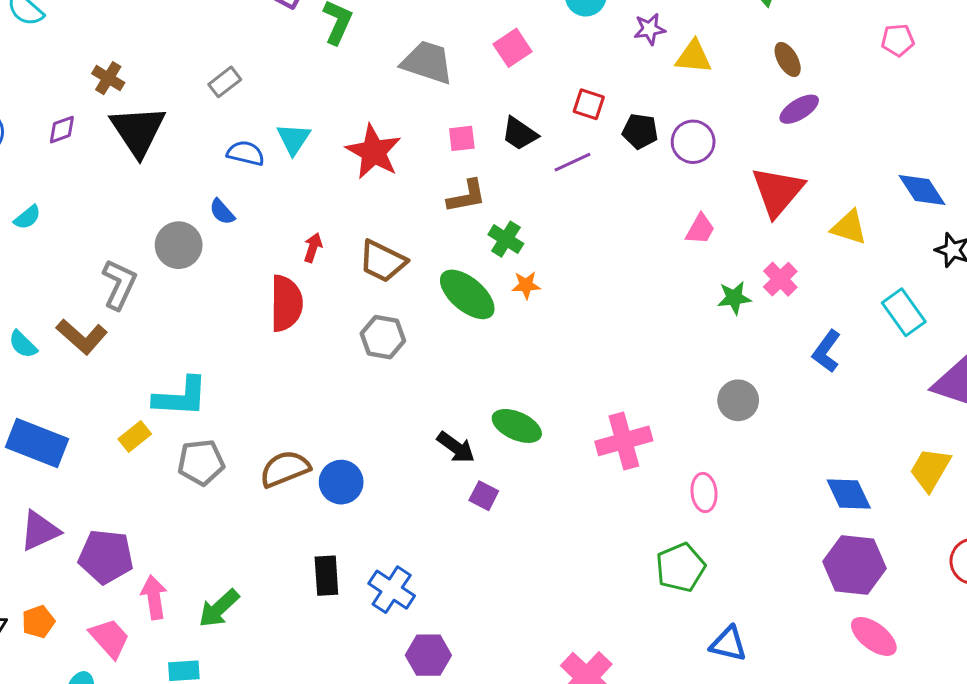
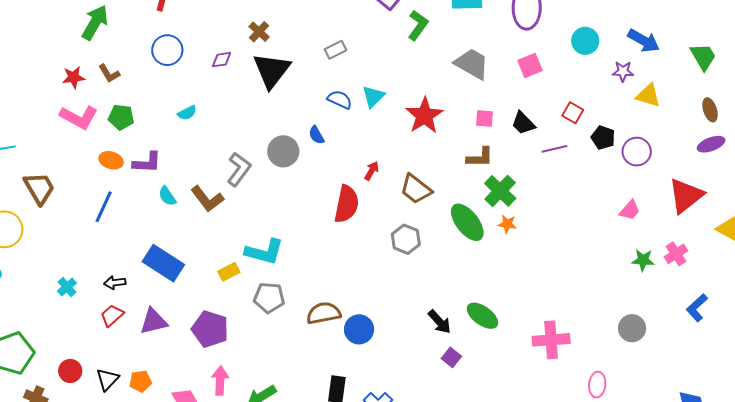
green cross: (506, 239) -> (500, 191), size x1.4
purple pentagon: (106, 557) -> (210, 329), moved

